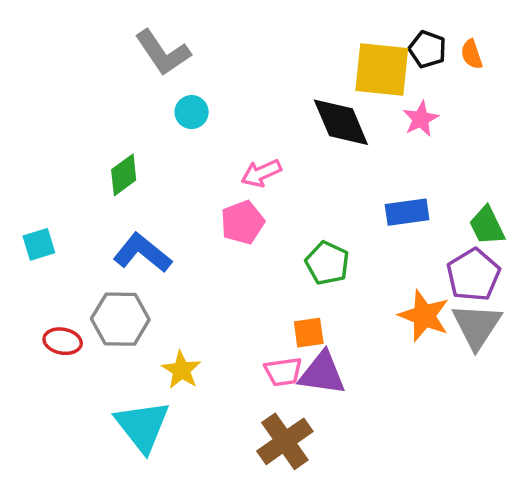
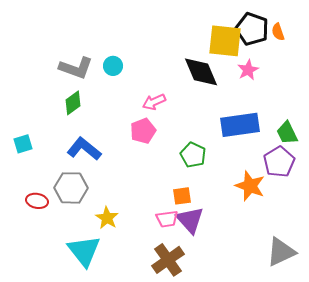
black pentagon: (427, 49) -> (252, 29), size x1.5
gray L-shape: (163, 53) -> (76, 68), moved, turned -36
blue rectangle: (407, 212) -> (240, 125), size x1.5
gray triangle: (477, 326) -> (281, 252), moved, turned 32
purple triangle: (322, 373) -> (190, 220), turned 40

